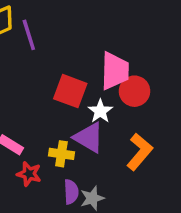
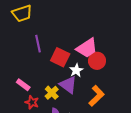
purple line: (29, 35) -> (38, 44), moved
pink trapezoid: (115, 71) -> (87, 48), turned 50
yellow cross: (61, 154) -> (52, 93), turned 32

